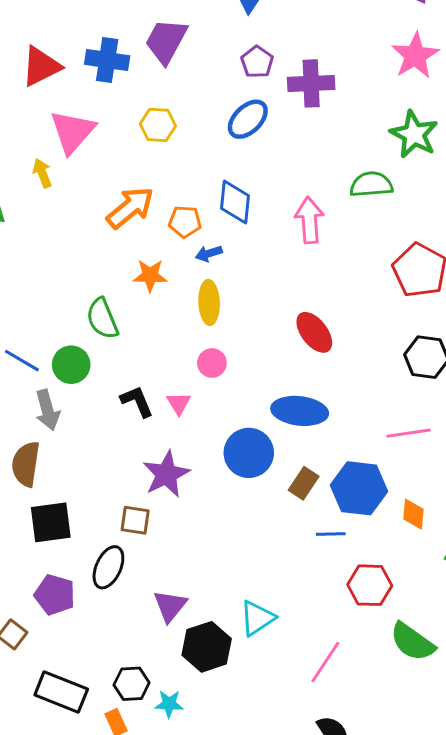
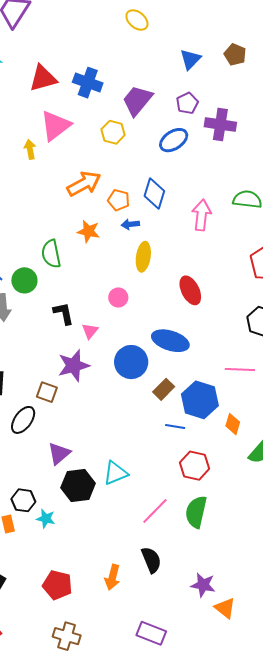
purple trapezoid: (166, 41) -> (137, 100), moved
yellow ellipse: (209, 302) -> (143, 257), moved
pink triangle: (179, 403) -> (90, 331), moved
green semicircle: (412, 642) -> (196, 512), moved, turned 56

